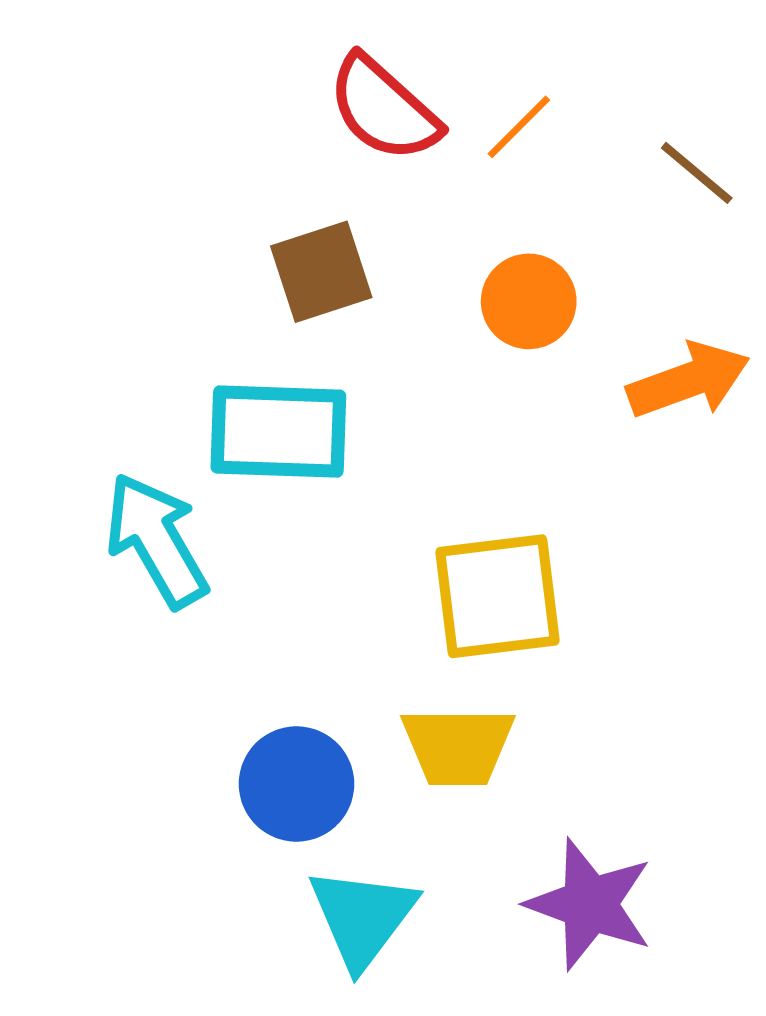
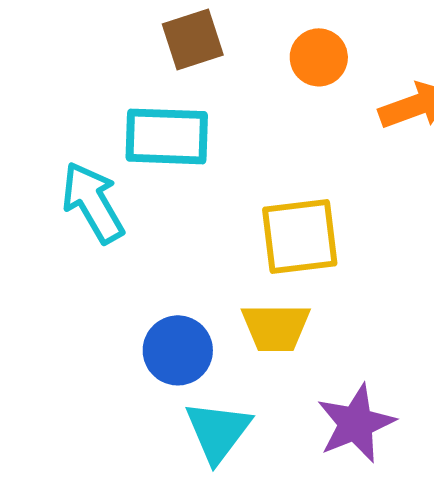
purple star: (590, 904) -> (356, 423), turned 30

